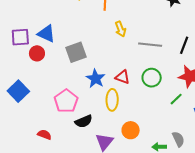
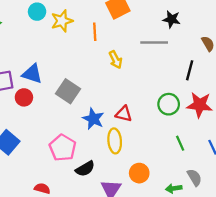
gray line: (150, 45) -> (154, 43), moved
gray square: (76, 52) -> (68, 91), turned -30
green circle: (152, 78) -> (169, 104), moved
green line: (176, 99) -> (180, 143), moved, turned -64

